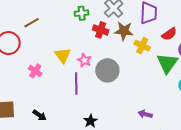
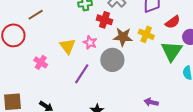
brown star: (124, 31) -> (123, 37), moved
pink star: (84, 60) -> (90, 42), moved
purple line: (76, 84) -> (82, 74), turned 35

